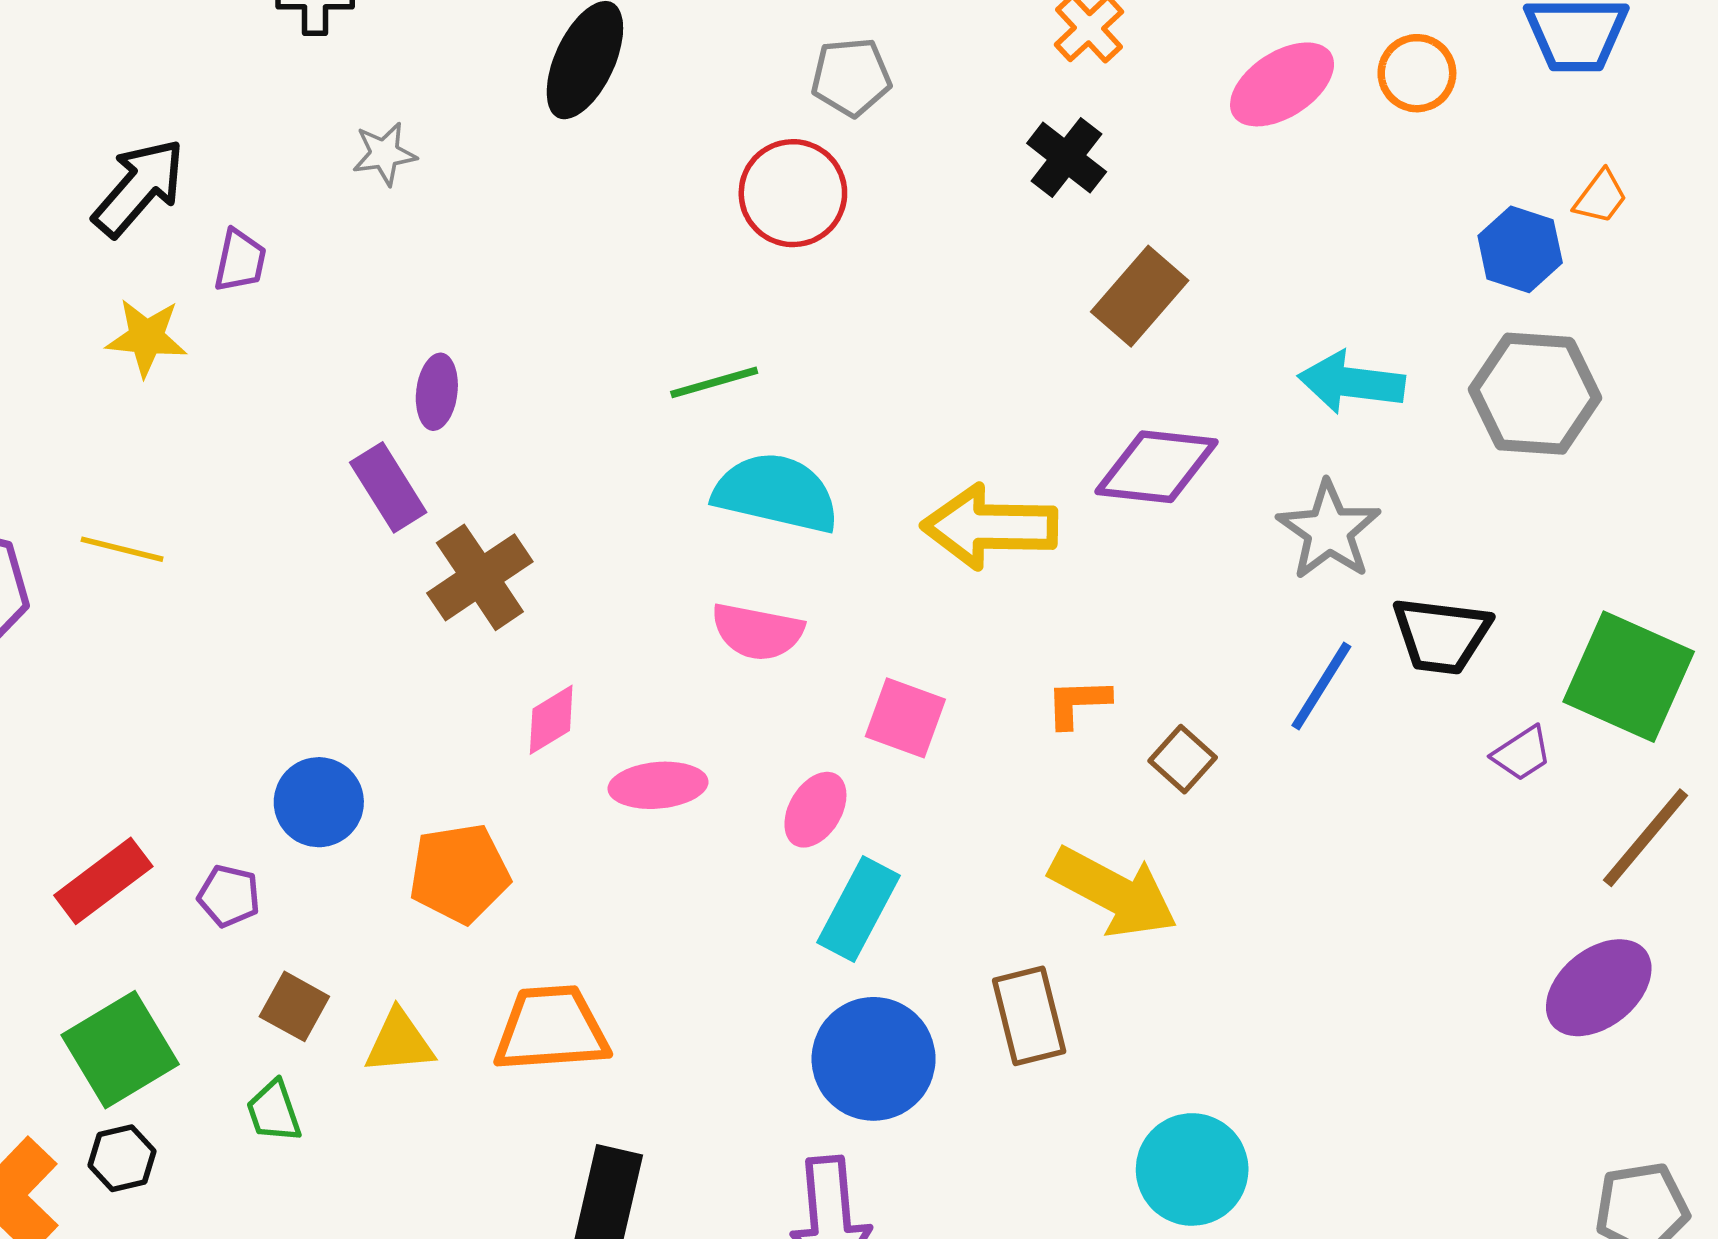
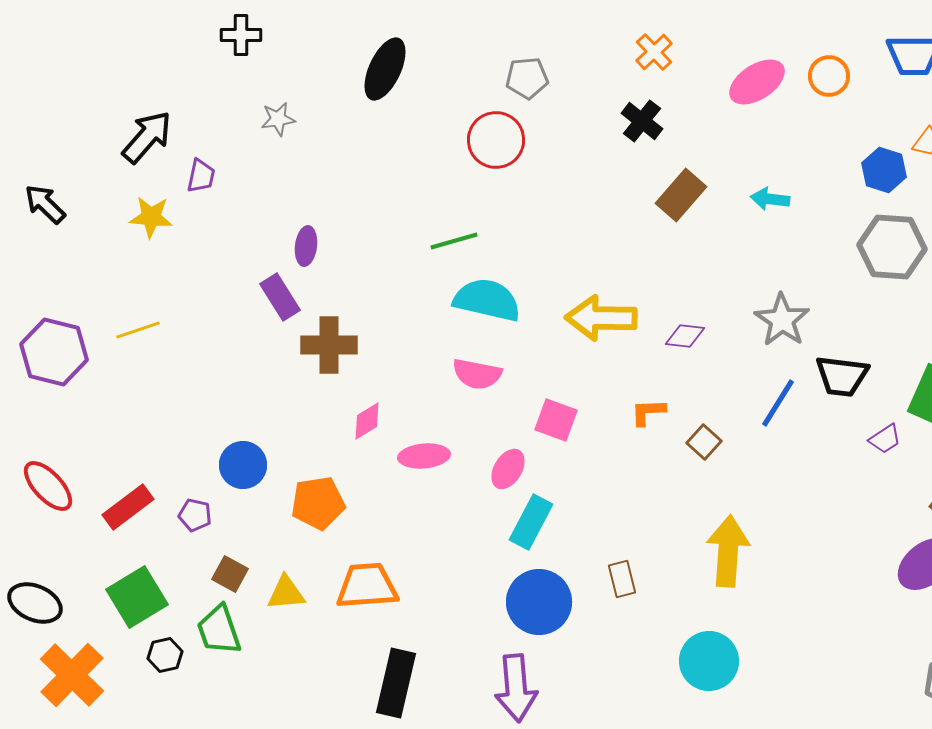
cyan arrow: (1351, 382) -> (770, 199), moved, size x0.7
purple diamond: (1156, 467) -> (685, 336), moved, size x0.6
yellow line: (122, 549) -> (138, 330), turned -33
brown cross: (480, 577) -> (329, 345), turned 34
yellow arrow: (1113, 892) -> (728, 551), moved, turned -114
brown rectangle: (1029, 1016) -> (622, 579), size x0.7
green trapezoid: (274, 1111) -> (219, 630), size x1.5
black hexagon: (122, 1158) -> (165, 655), moved

